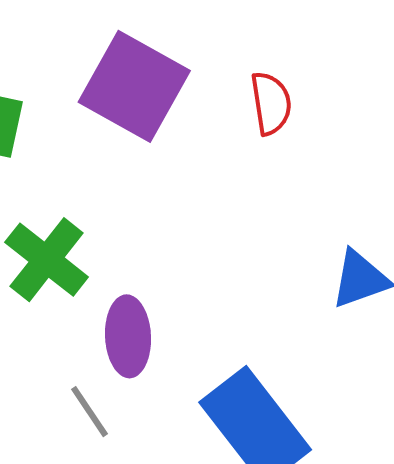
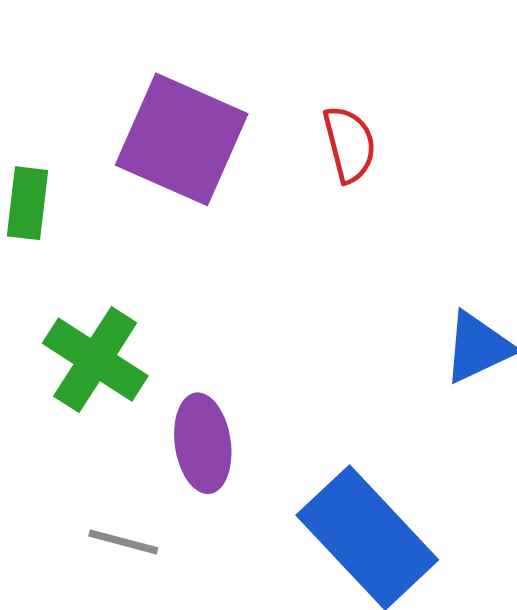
gray line: (89, 412) -> (123, 542), moved, turned -36

